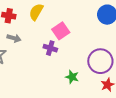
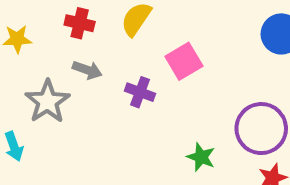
purple cross: (50, 48) -> (140, 92), moved

